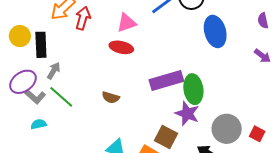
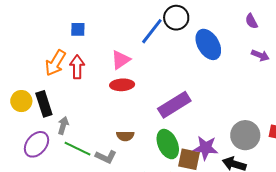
green ellipse: (193, 89) -> (168, 144), moved
gray L-shape: (35, 97) -> (106, 157), moved
purple star: (187, 114) -> (206, 148), moved

